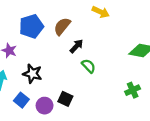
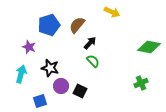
green semicircle: (89, 66) -> (93, 61), moved
blue square: (21, 100) -> (40, 101), moved, turned 32
purple circle: (45, 106) -> (61, 86), moved

